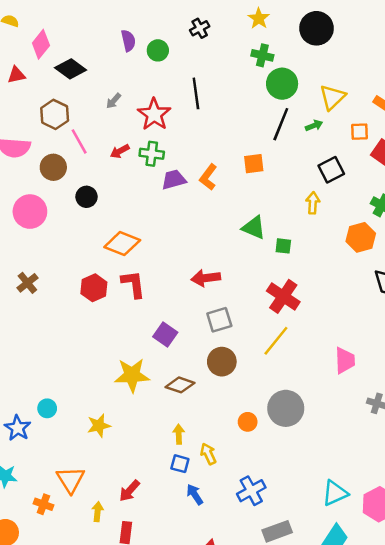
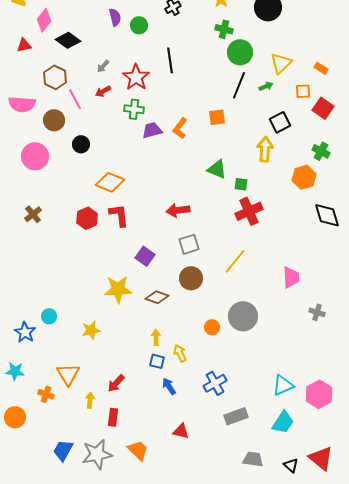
red arrow: (120, 151) -> (103, 91), moved
yellow arrow: (313, 203) -> (265, 149), size x1.4
red cross: (283, 296) -> (249, 211), moved, turned 32

